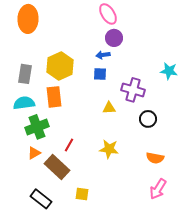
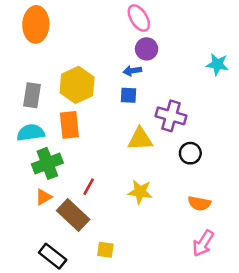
cyan star: (169, 71) -> (217, 64), moved
yellow triangle: (109, 108) -> (140, 139), size x1.5

